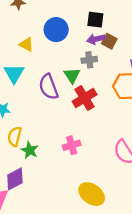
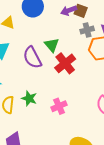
gray cross: (89, 60) -> (87, 30), moved
green star: (30, 150) -> (29, 98), moved

